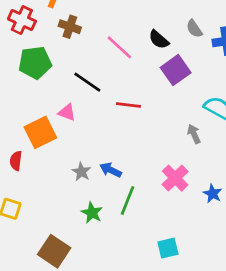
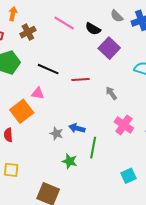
brown cross: (70, 27) -> (28, 32), turned -35
pink line: (119, 47) -> (64, 23), moved
gray arrow: (194, 134) -> (111, 93), moved

